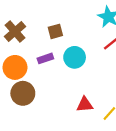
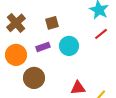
brown circle: (23, 93) -> (34, 78), moved

